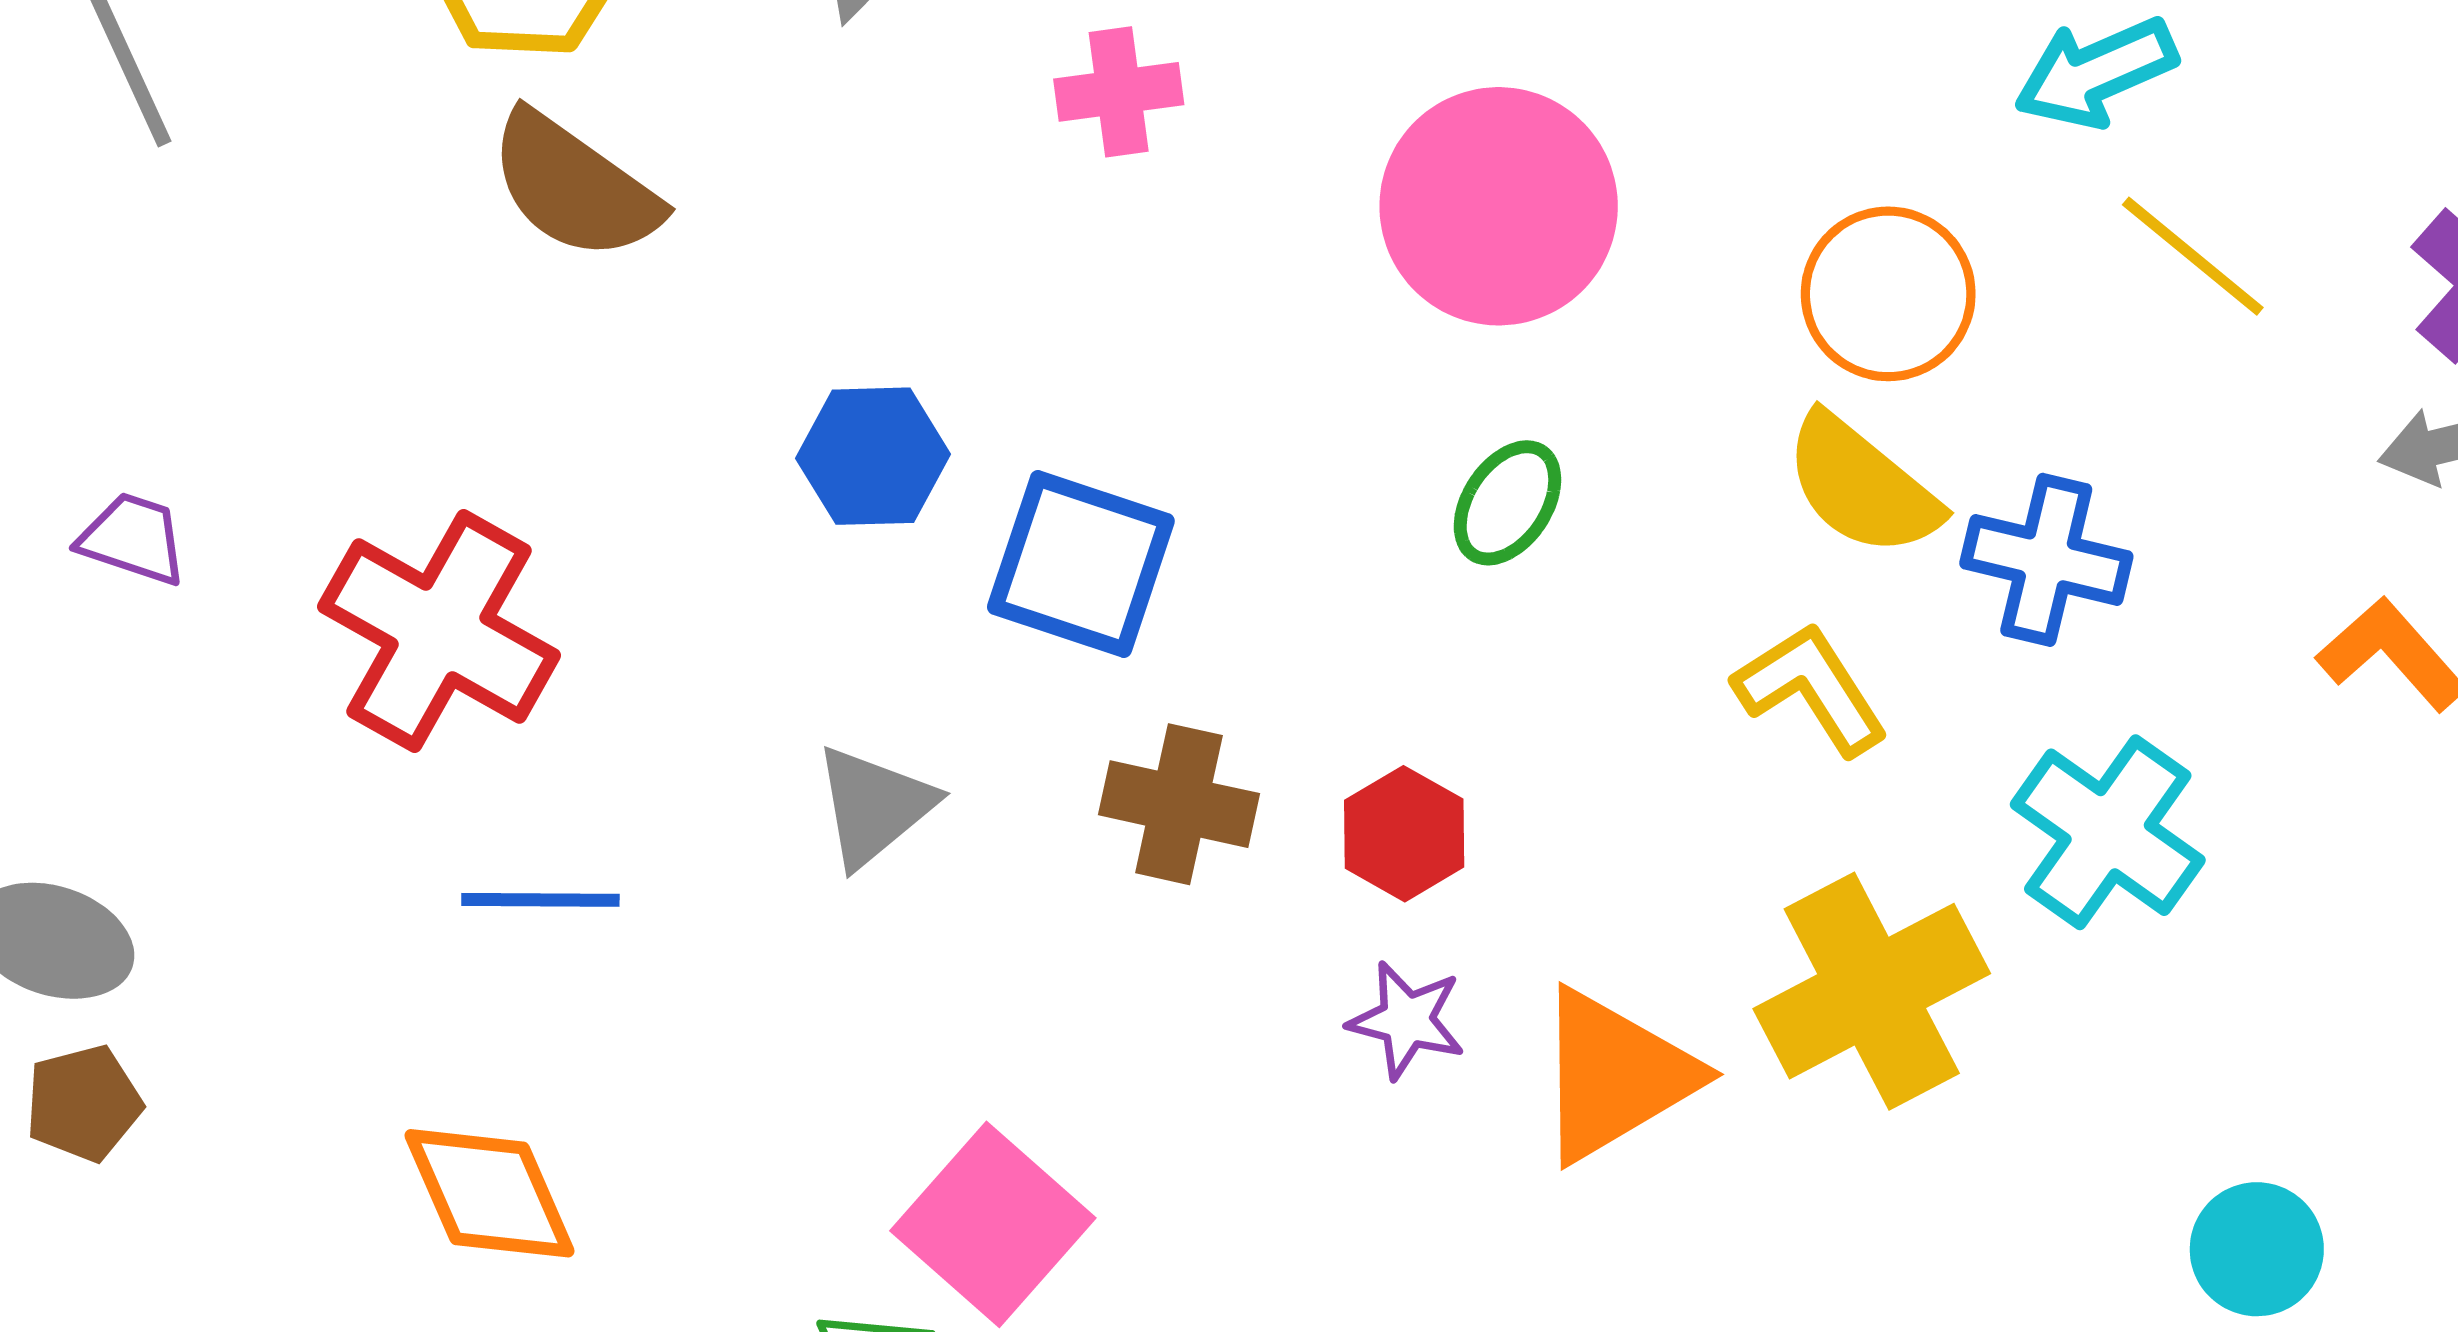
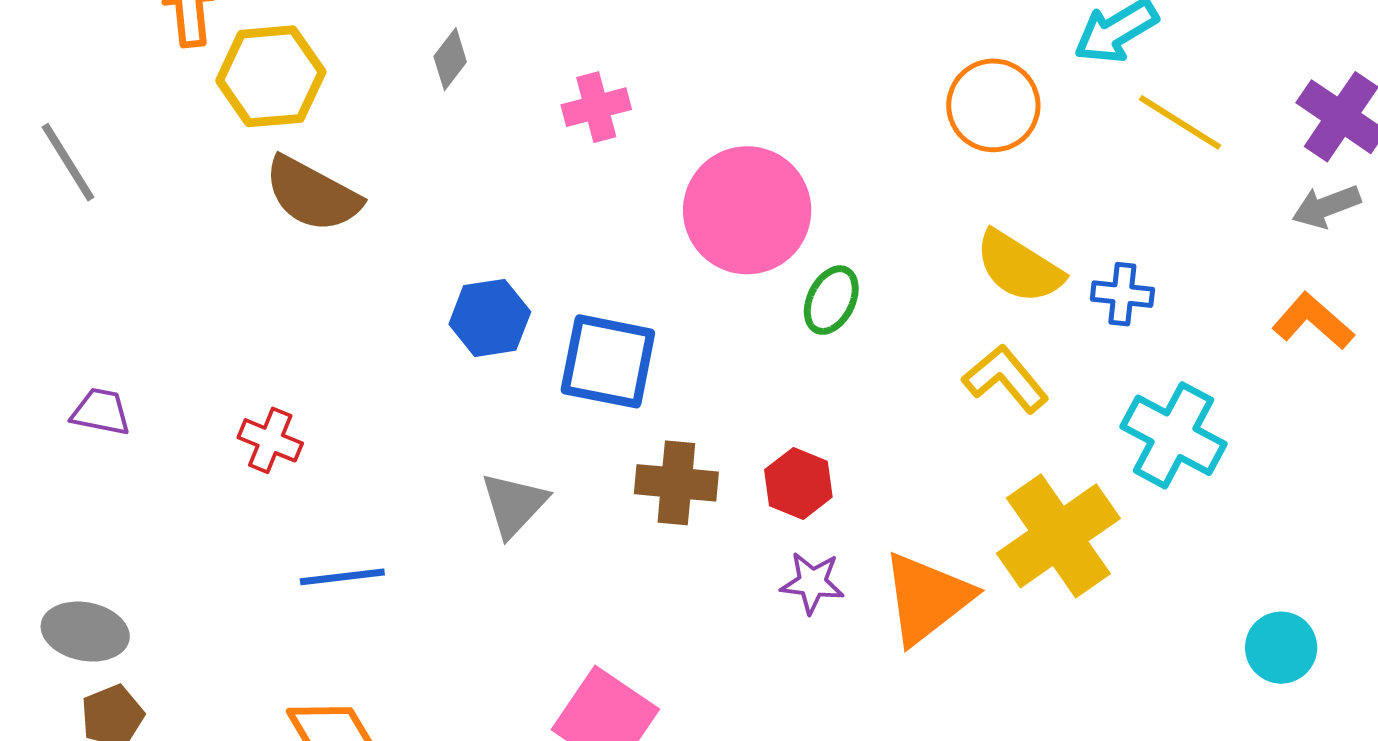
pink circle: (1499, 206) -> (747, 210), moved
orange circle: (1888, 294) -> (993, 105), moved
blue cross: (2046, 560) -> (1122, 294), size x0.7
red cross: (439, 631) -> (270, 440), size x0.5

